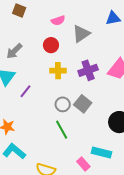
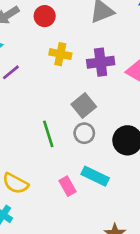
red circle: (51, 45) -> (45, 16), moved
gray circle: (63, 104) -> (84, 133), moved

